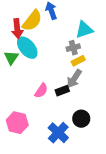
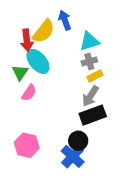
cyan triangle: (84, 30) -> (89, 41), moved
pink semicircle: (41, 91) -> (29, 93), moved
black rectangle: (62, 91) -> (93, 115), moved, size x1.6
black circle: (81, 119) -> (78, 141), moved

